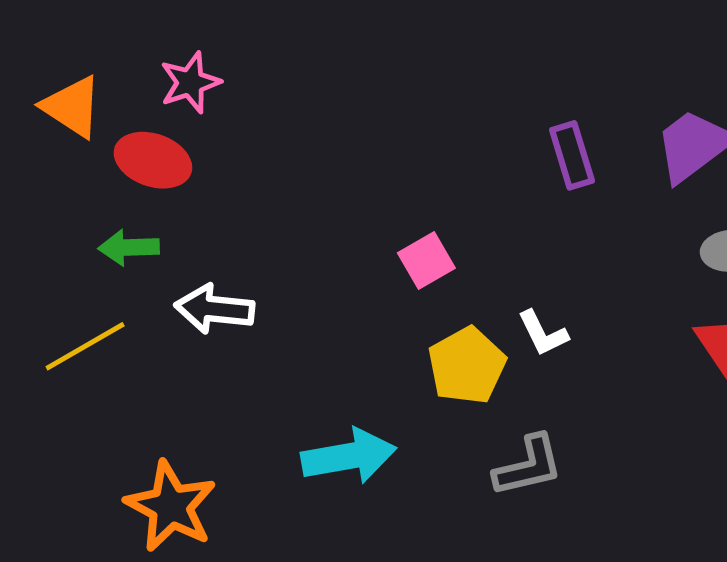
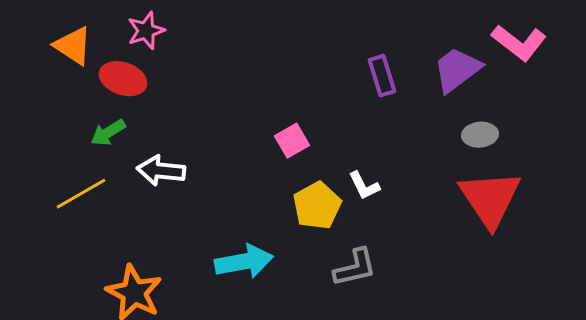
green arrow: (129, 248) -> (108, 133), turned -30

